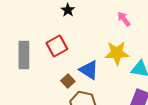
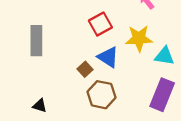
red square: (57, 46) -> (100, 24), moved

